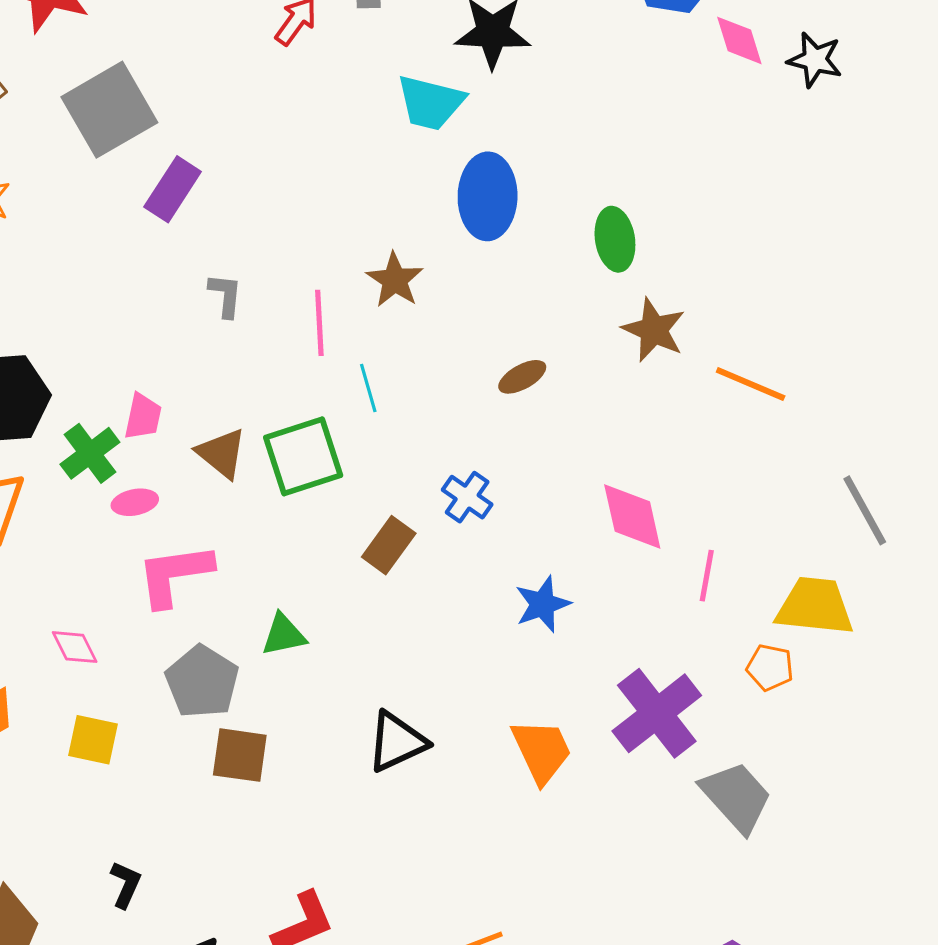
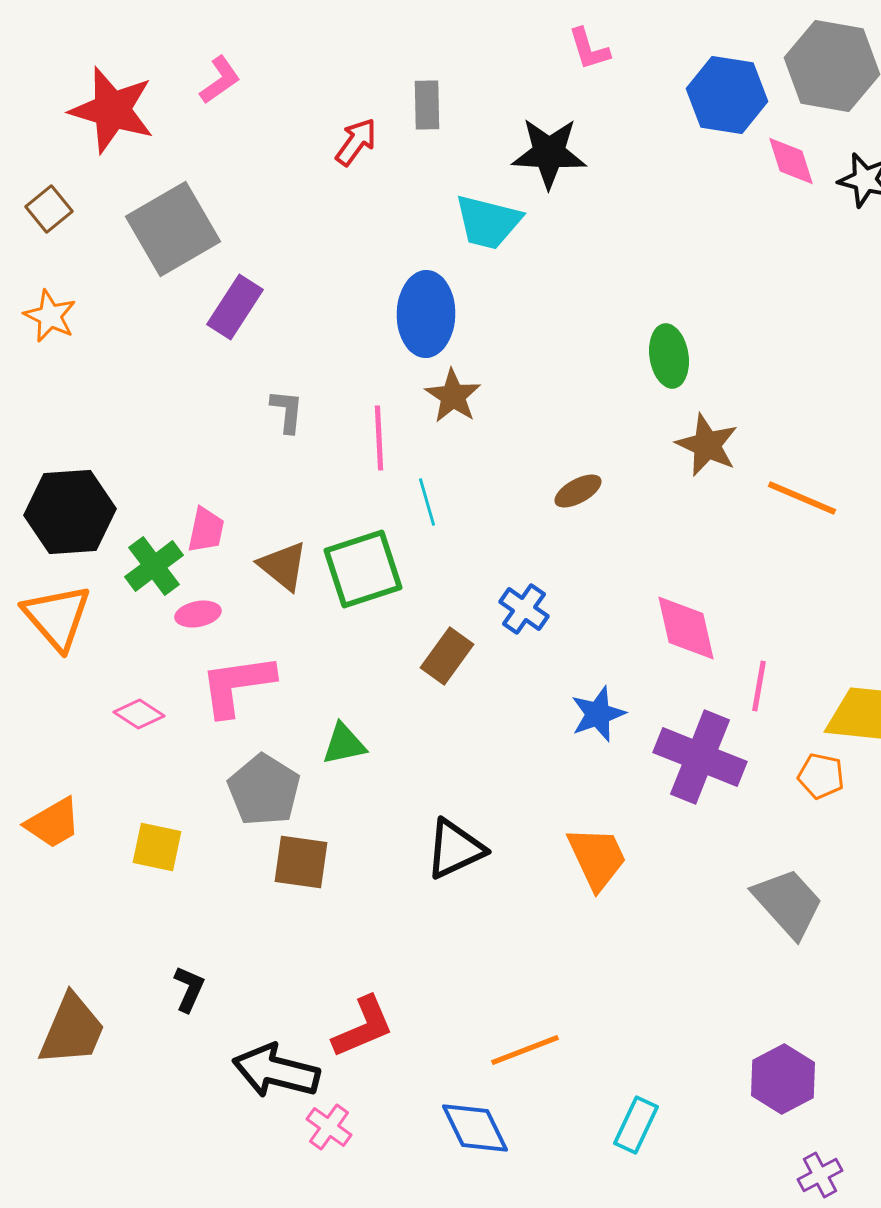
blue ellipse: (488, 196) -> (426, 314), moved
pink diamond: (75, 647) -> (139, 714), moved, turned -30
purple cross: (657, 713) -> (700, 757), moved, turned -30

